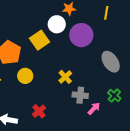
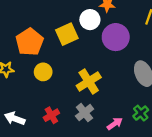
yellow cross: (65, 77) -> (89, 82), size x1.5
gray cross: (80, 95) -> (85, 113), moved, turned 35

